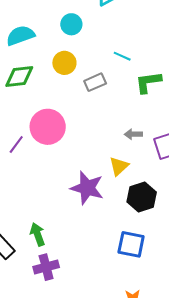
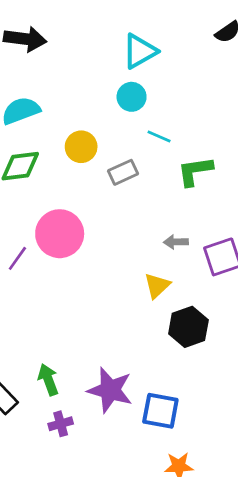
cyan circle: (71, 24) -> (132, 97), moved
purple star: (87, 188) -> (110, 390), moved
blue square: (131, 244) -> (160, 411), moved
purple cross: (46, 267) -> (61, 424), size x0.7

